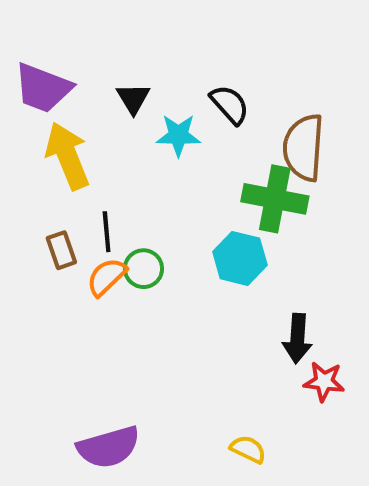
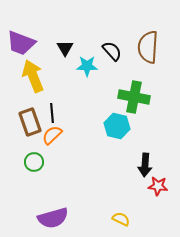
brown semicircle: (304, 148) -> (148, 47), moved
brown rectangle: (61, 250) -> (30, 122), size x1.5
green circle: (143, 269) -> (34, 162), moved

